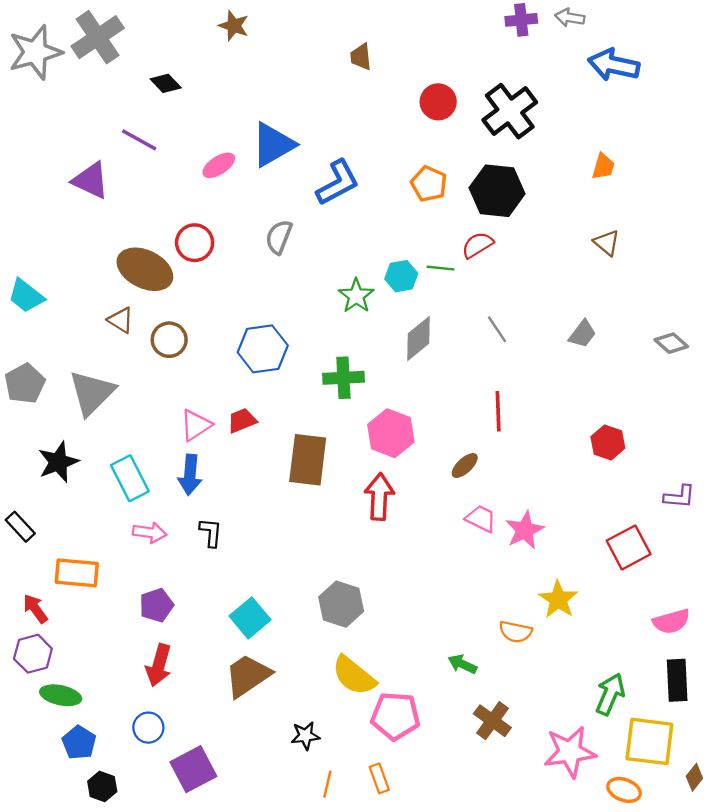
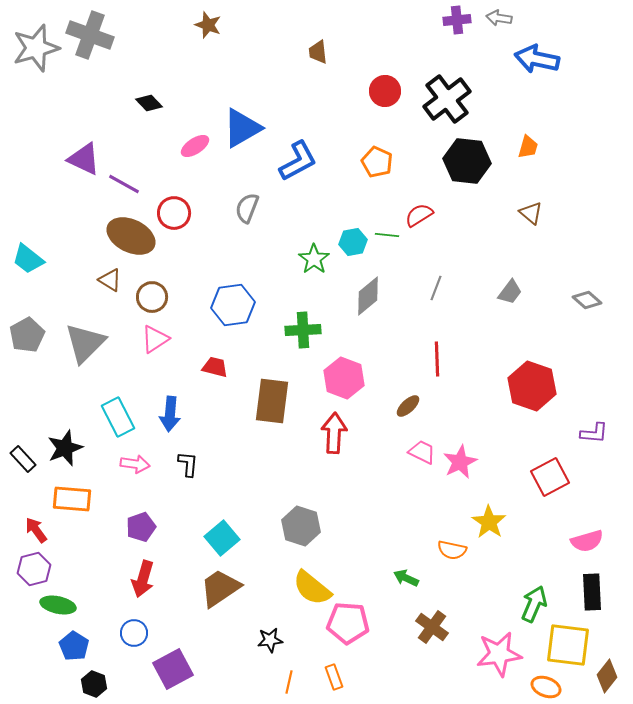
gray cross: (98, 37) -> (90, 35), turned -36
black diamond: (166, 83) -> (149, 103), moved
purple line: (139, 140) -> (124, 184), moved
black hexagon: (497, 191) -> (467, 161), moved
gray line: (497, 329) -> (436, 288), turned 55
red trapezoid: (242, 420) -> (215, 367), turned 36
pink triangle: (196, 425) -> (155, 339), moved
red hexagon: (608, 442) -> (532, 386), size x1.6
black star: (58, 462) -> (65, 448), moved
brown diamond: (694, 777) -> (607, 676), size x1.4

